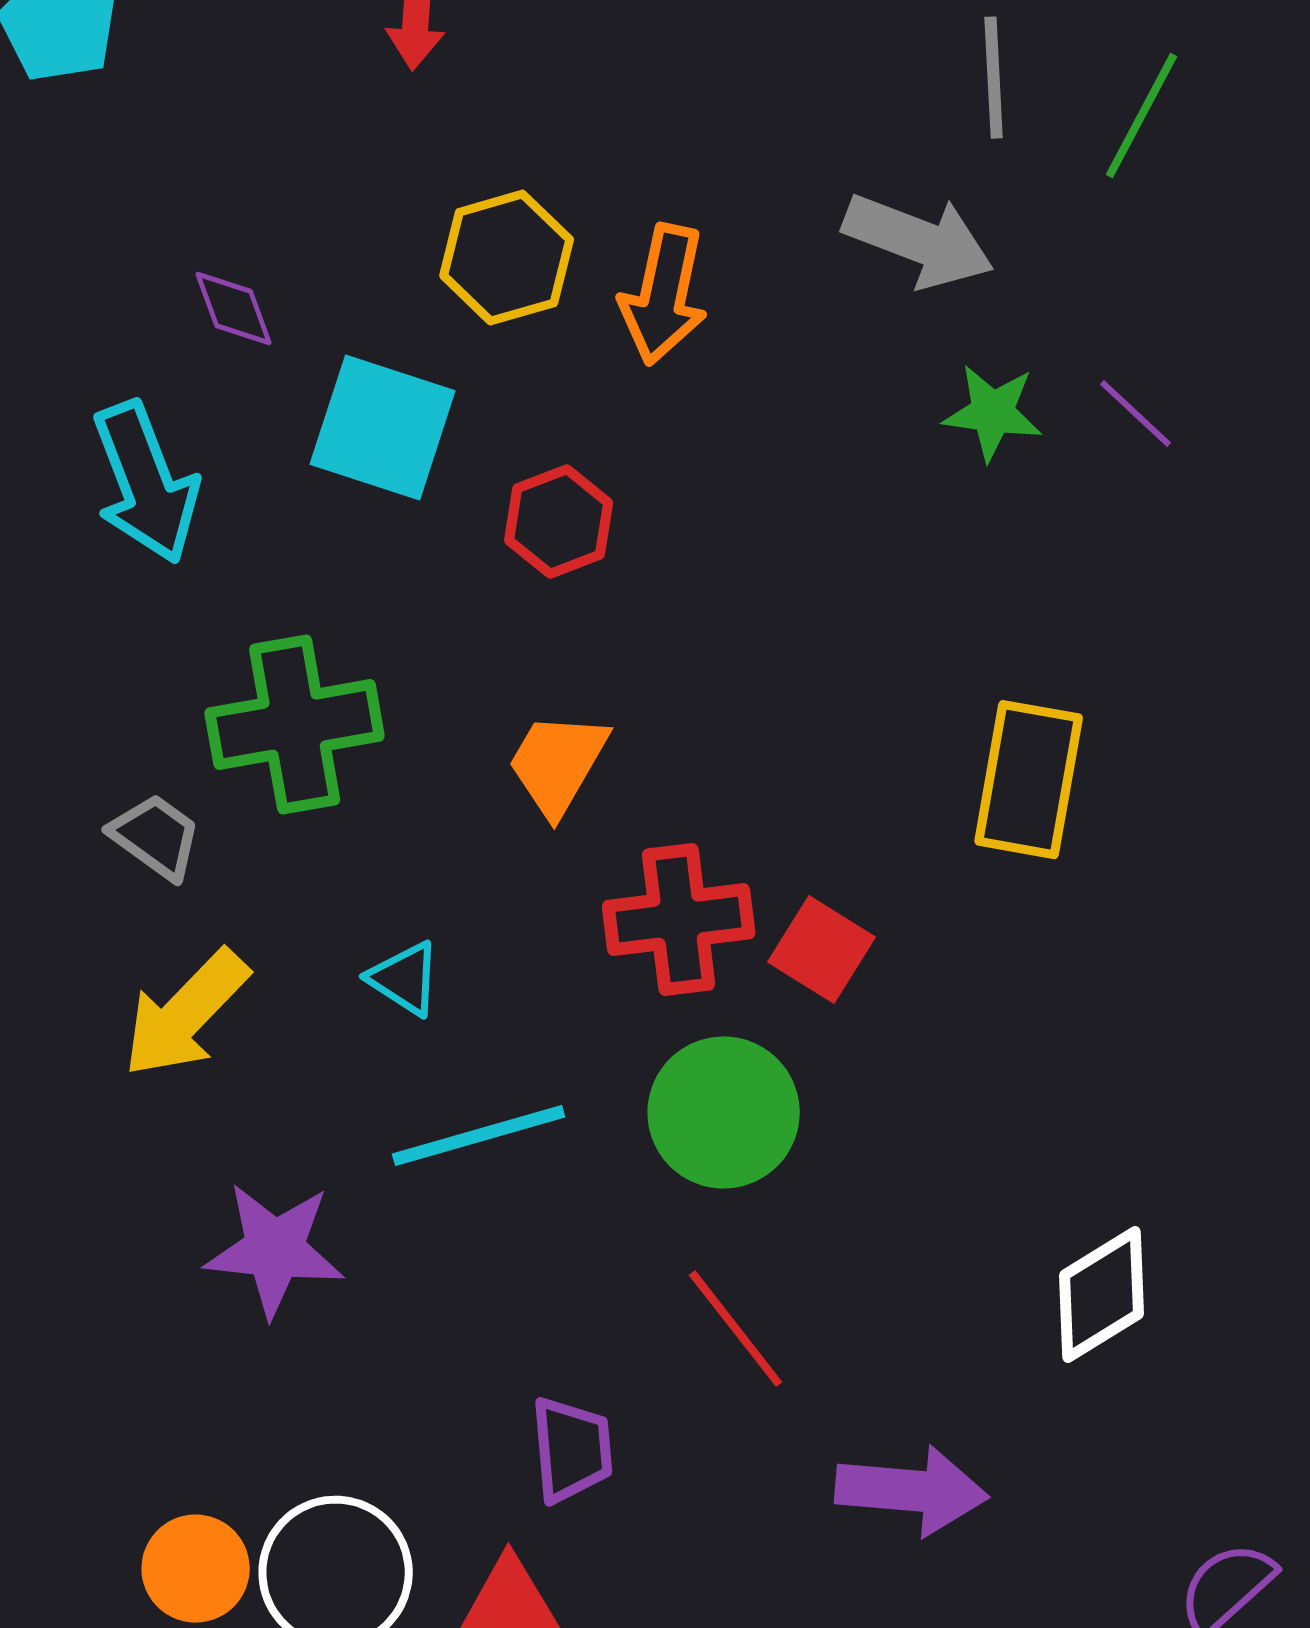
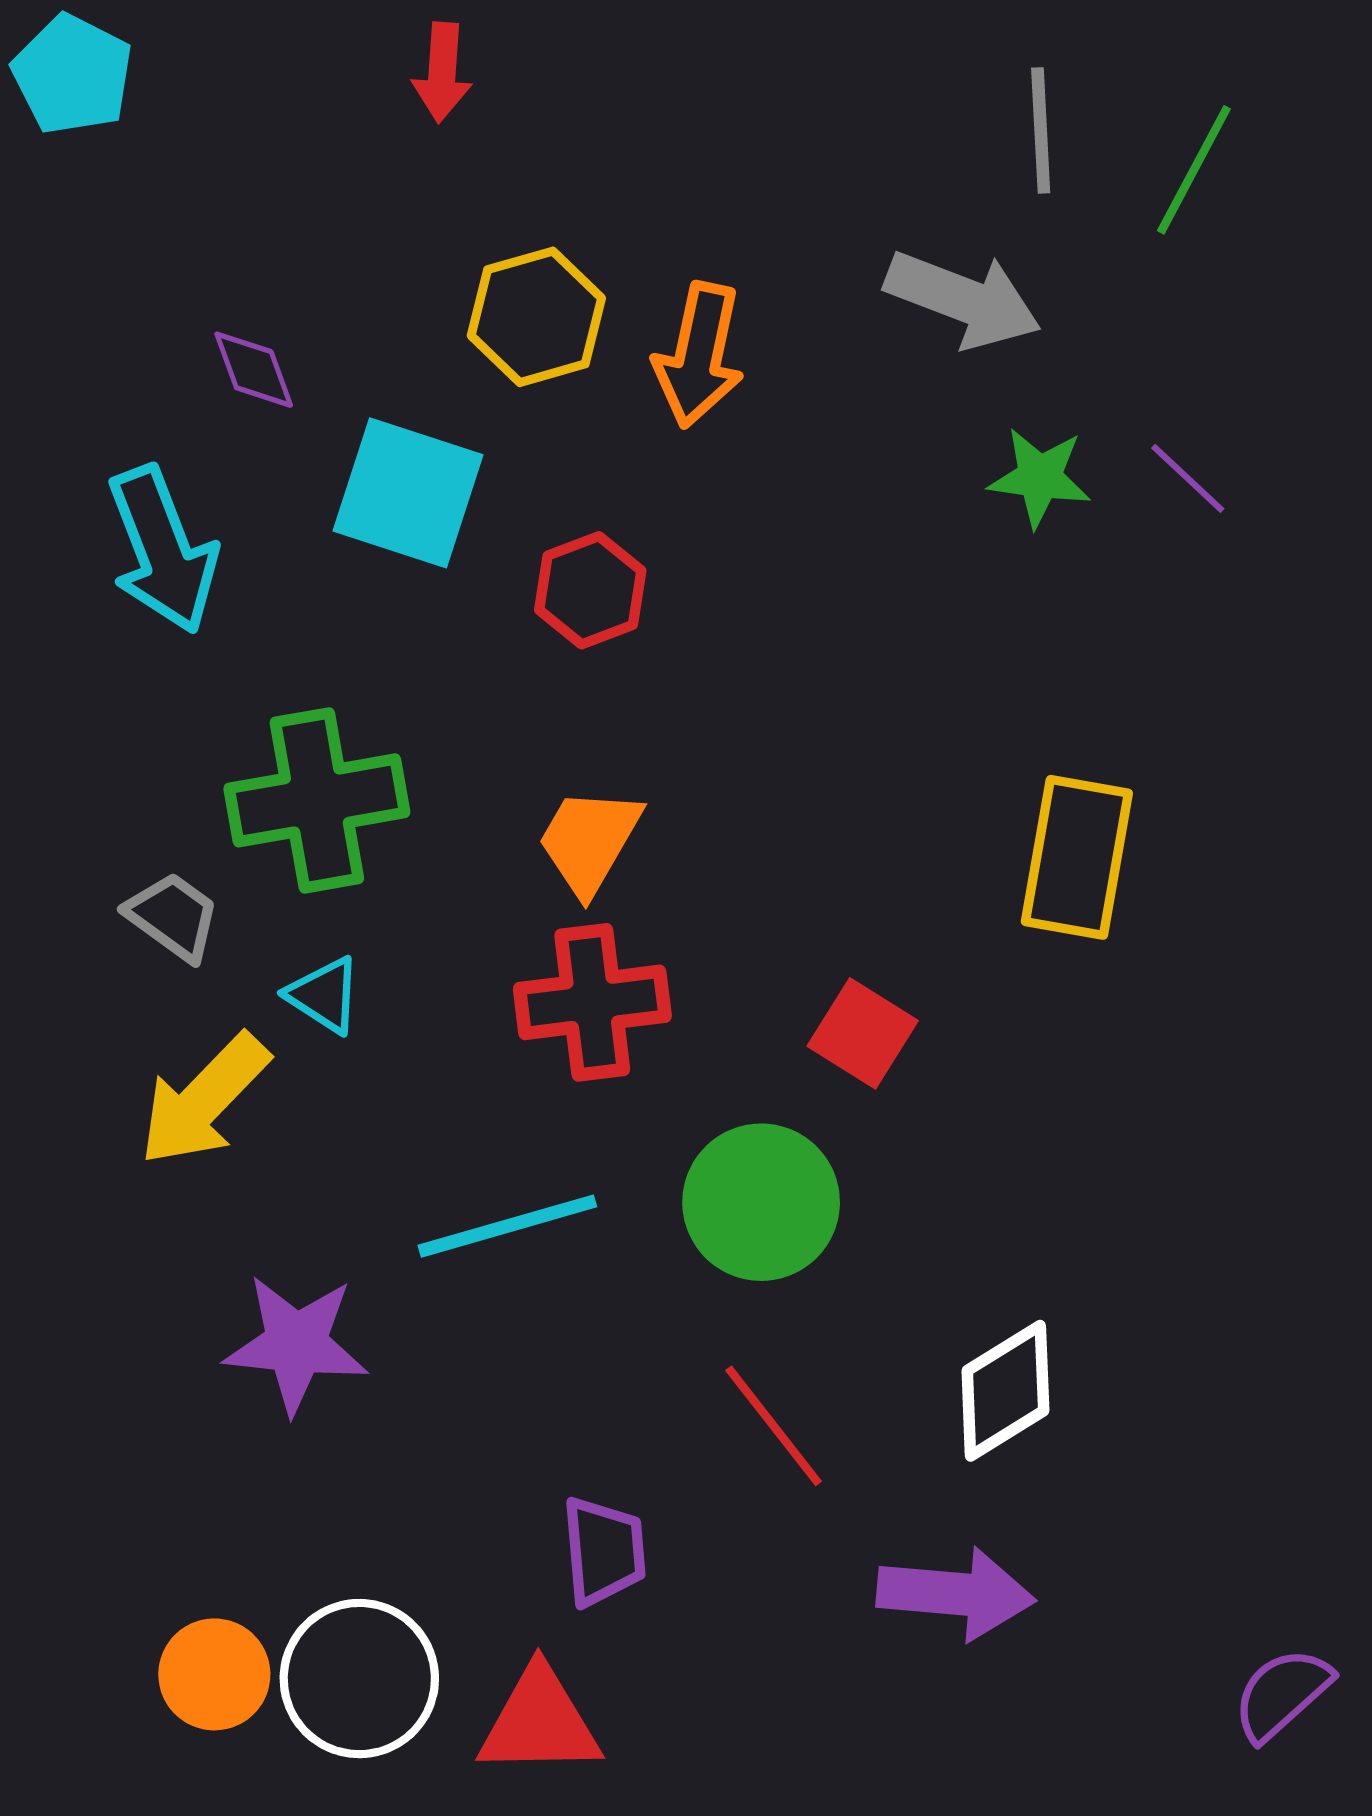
red cross: (679, 920) -> (592, 1002), moved
cyan triangle: (405, 979) -> (324, 995), moved
white diamond: (1102, 1295) -> (1005, 1391), moved

